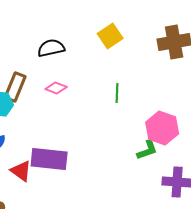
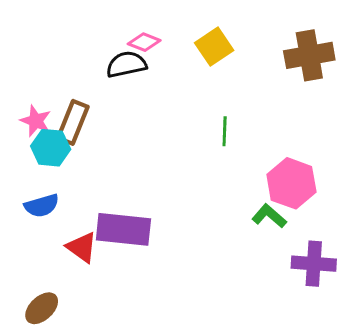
pink diamond: (56, 88) -> (144, 42), moved
green L-shape: (147, 150) -> (269, 216), turned -120

